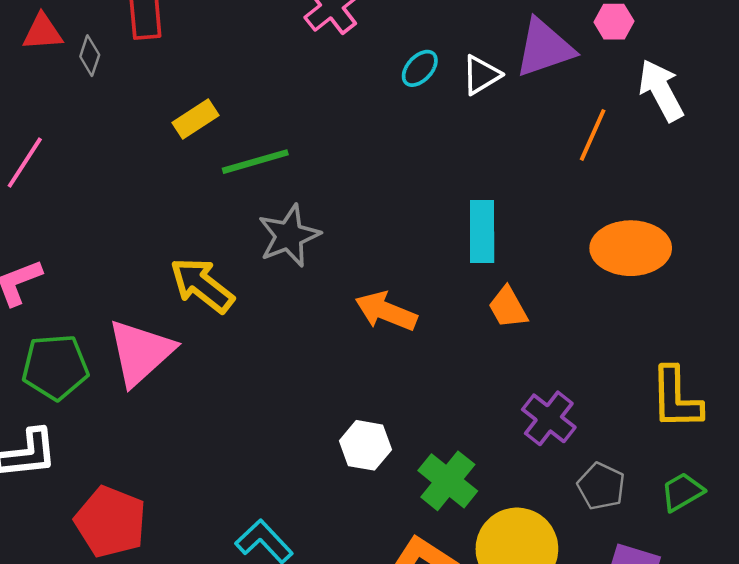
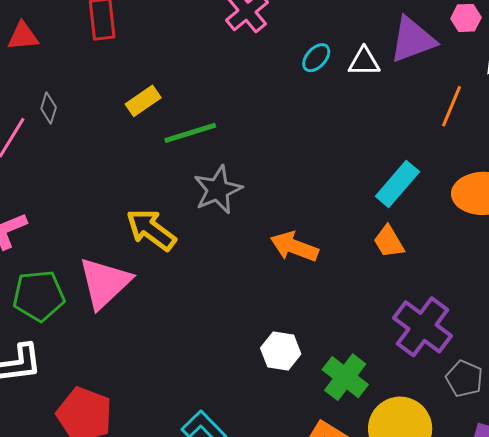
gray diamond: (90, 56) -> (49, 108), moved
white triangle: (481, 75) -> (364, 62), turned 32
cyan rectangle: (482, 232) -> (397, 184), moved, turned 42
purple cross: (549, 418) -> (423, 327), size x1.4

